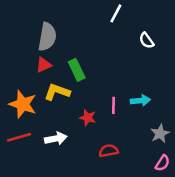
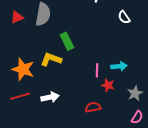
red triangle: (44, 65) -> (17, 17), moved
red star: (88, 118) -> (108, 85), moved

